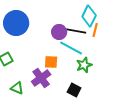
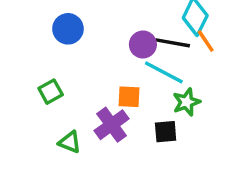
blue circle: (16, 23) -> (68, 29), size x0.7
orange line: (95, 30) -> (206, 41), turned -48
black square: (74, 90) -> (166, 132), moved, turned -32

